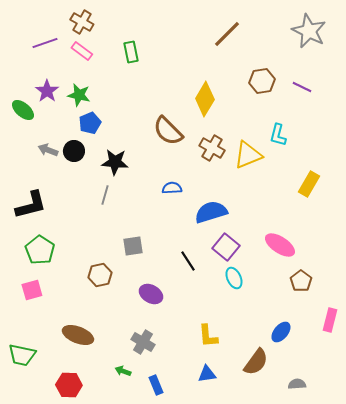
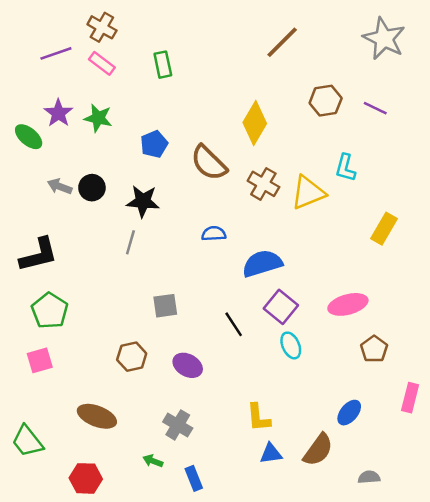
blue pentagon: (90, 123) -> (154, 144), moved
pink ellipse: (280, 245) -> (348, 304), turned -48
brown hexagon: (100, 275) -> (132, 357), moved
green trapezoid: (22, 355) -> (27, 441), turned 40
blue triangle: (207, 374) -> (271, 454), moved

